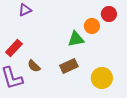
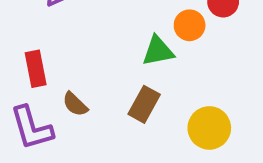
red rectangle: (14, 48) -> (36, 69), turned -54
brown rectangle: (69, 66) -> (144, 104), turned -36

